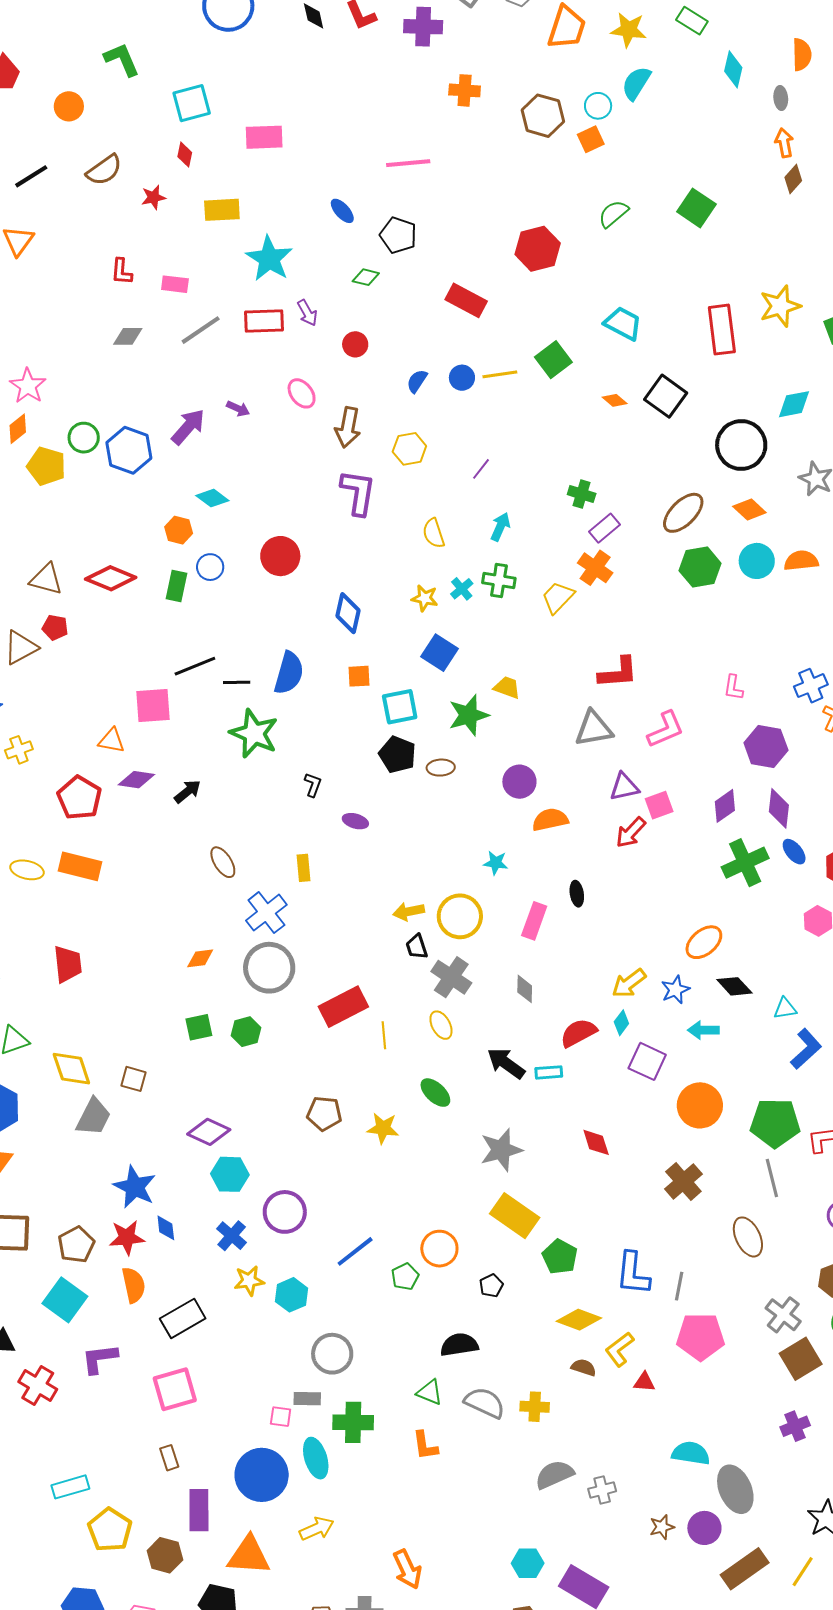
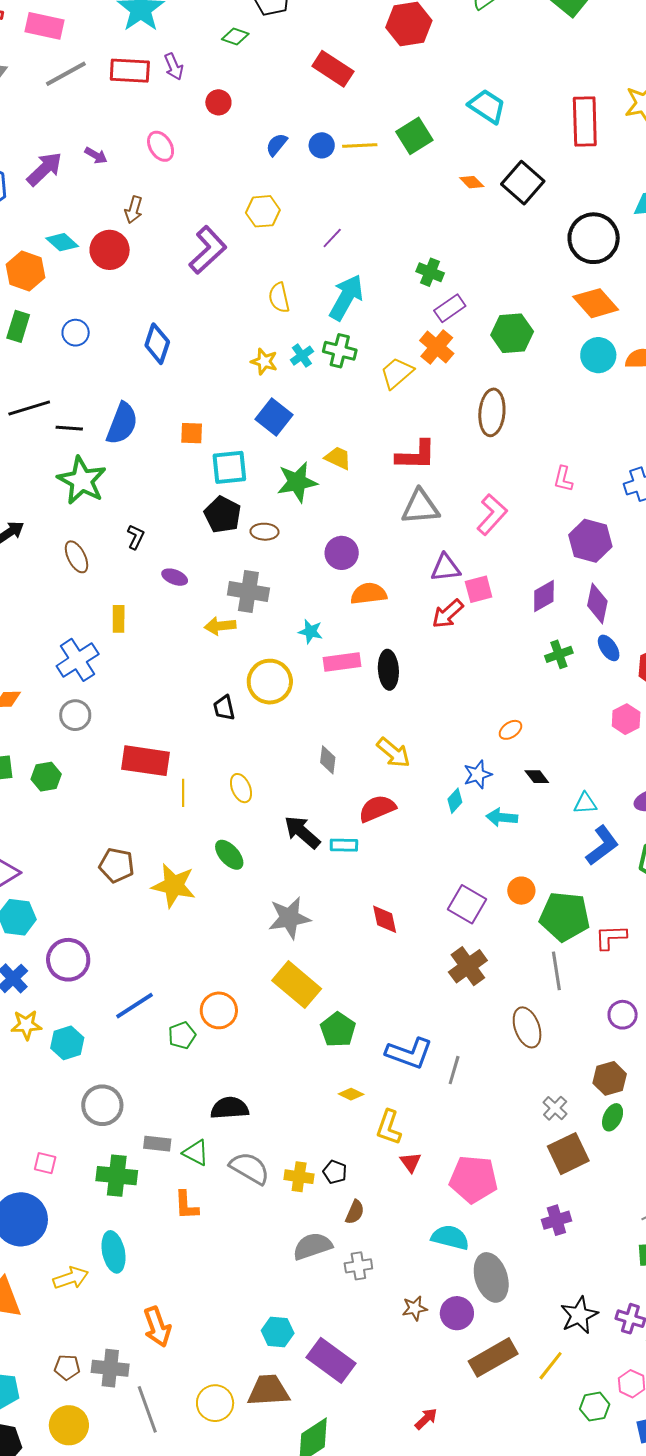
pink rectangle: (175, 284) -> (45, 26), size x1.4
brown arrow: (348, 427) -> (134, 210), moved, size x0.7
purple L-shape: (358, 492) -> (208, 250), turned 33
orange diamond: (749, 509) -> (596, 303), size x1.4
brown ellipse: (683, 513) -> (492, 412), moved, turned -45
cyan arrow: (500, 527) -> (346, 297), size x1.6
orange hexagon: (179, 530) -> (25, 271), size x1.4
red circle: (280, 556) -> (110, 250), moved
blue circle: (210, 567) -> (76, 333), moved
green hexagon: (700, 567) -> (512, 333), moved
blue diamond: (348, 613) -> (157, 344), moved
red L-shape: (618, 673) -> (416, 455), moved
pink L-shape: (666, 730) -> (492, 515), turned -30
brown ellipse: (223, 862) -> (77, 557), moved
green cross: (745, 863) -> (559, 654), size x0.6
black ellipse: (577, 894) -> (388, 670), size x1.5
yellow arrow: (409, 912) -> (220, 626), moved
pink rectangle: (534, 921) -> (342, 662), moved, turned 57
orange ellipse: (704, 942) -> (510, 730), size x0.6
gray circle: (269, 968) -> (75, 715), size x0.6
gray cross: (451, 977) -> (248, 592), moved, turned -30
yellow arrow: (629, 983) -> (393, 753), moved, turned -108
black diamond: (734, 986) -> (537, 777), size x0.7
red rectangle: (343, 1007) -> (146, 761), turned 30
cyan diamond: (621, 1023) -> (455, 801), moved
purple square: (647, 1061) -> (467, 904), moved
orange circle: (700, 1105) -> (521, 891), moved, size x0.6
yellow star: (383, 1128) -> (174, 886), size x1.4
blue L-shape: (633, 1274) -> (409, 1053), turned -81
black pentagon: (491, 1286) -> (335, 1172), moved, turned -30
gray cross: (783, 1315) -> (555, 1108), size x0.7
yellow diamond: (579, 1320) -> (351, 1094), size x0.6
pink pentagon: (700, 1337) -> (473, 1179), moved
yellow L-shape: (619, 1349) -> (389, 1127), turned -39
brown semicircle: (584, 1367) -> (355, 1212), moved, turned 90
red triangle: (644, 1382) -> (410, 1162), turned 45
gray rectangle: (307, 1399) -> (157, 1144), moved
cyan ellipse: (316, 1458) -> (114, 1252), moved

